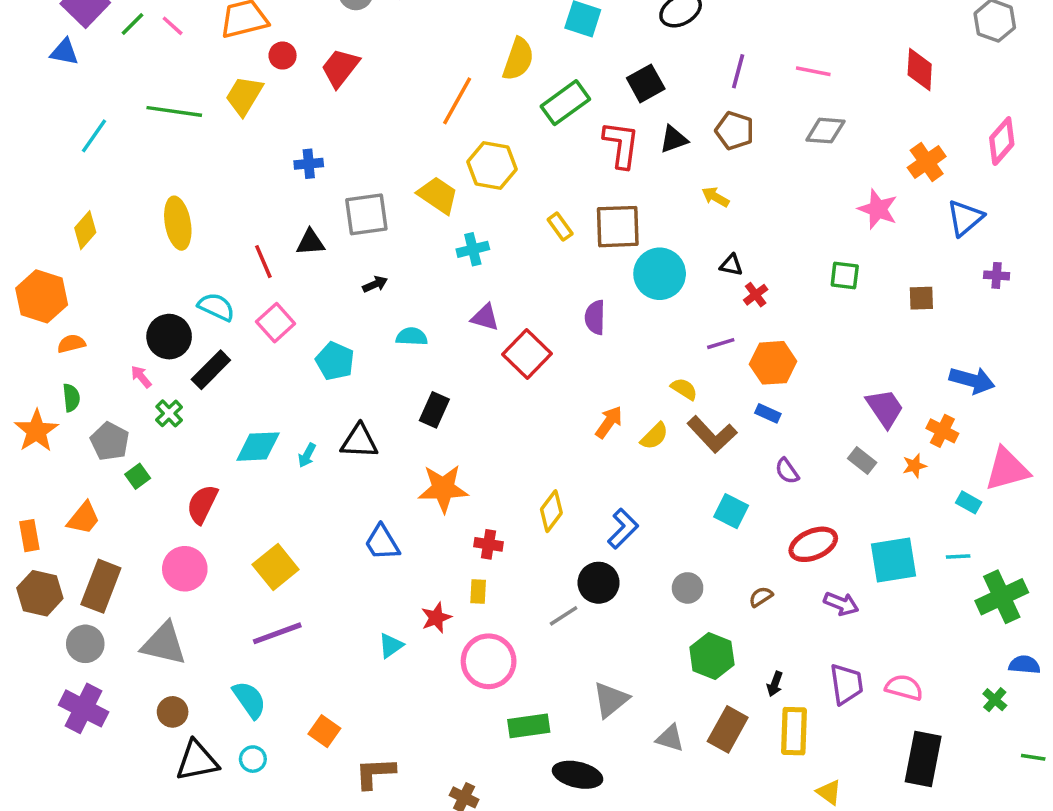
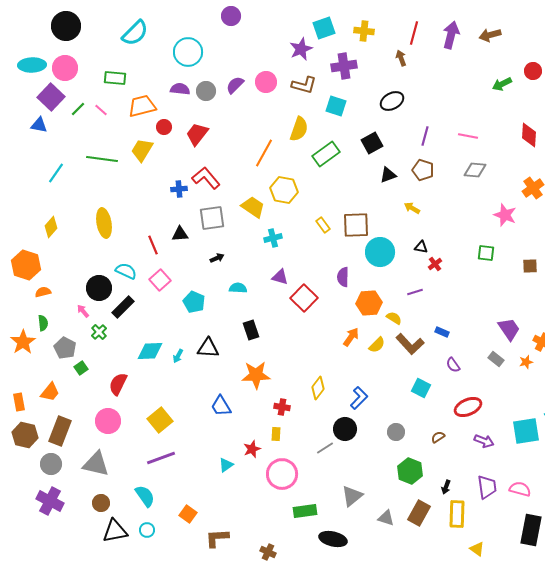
red L-shape: (621, 145) -> (206, 178), moved, turned -48
orange hexagon: (773, 363) -> (369, 303), moved
black rectangle: (434, 410) -> (251, 330), turned -42
cyan square: (894, 560) -> (526, 431), moved

